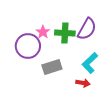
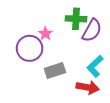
green cross: (65, 33) -> (76, 19), moved
red arrow: (83, 83) -> (88, 87), size x1.5

